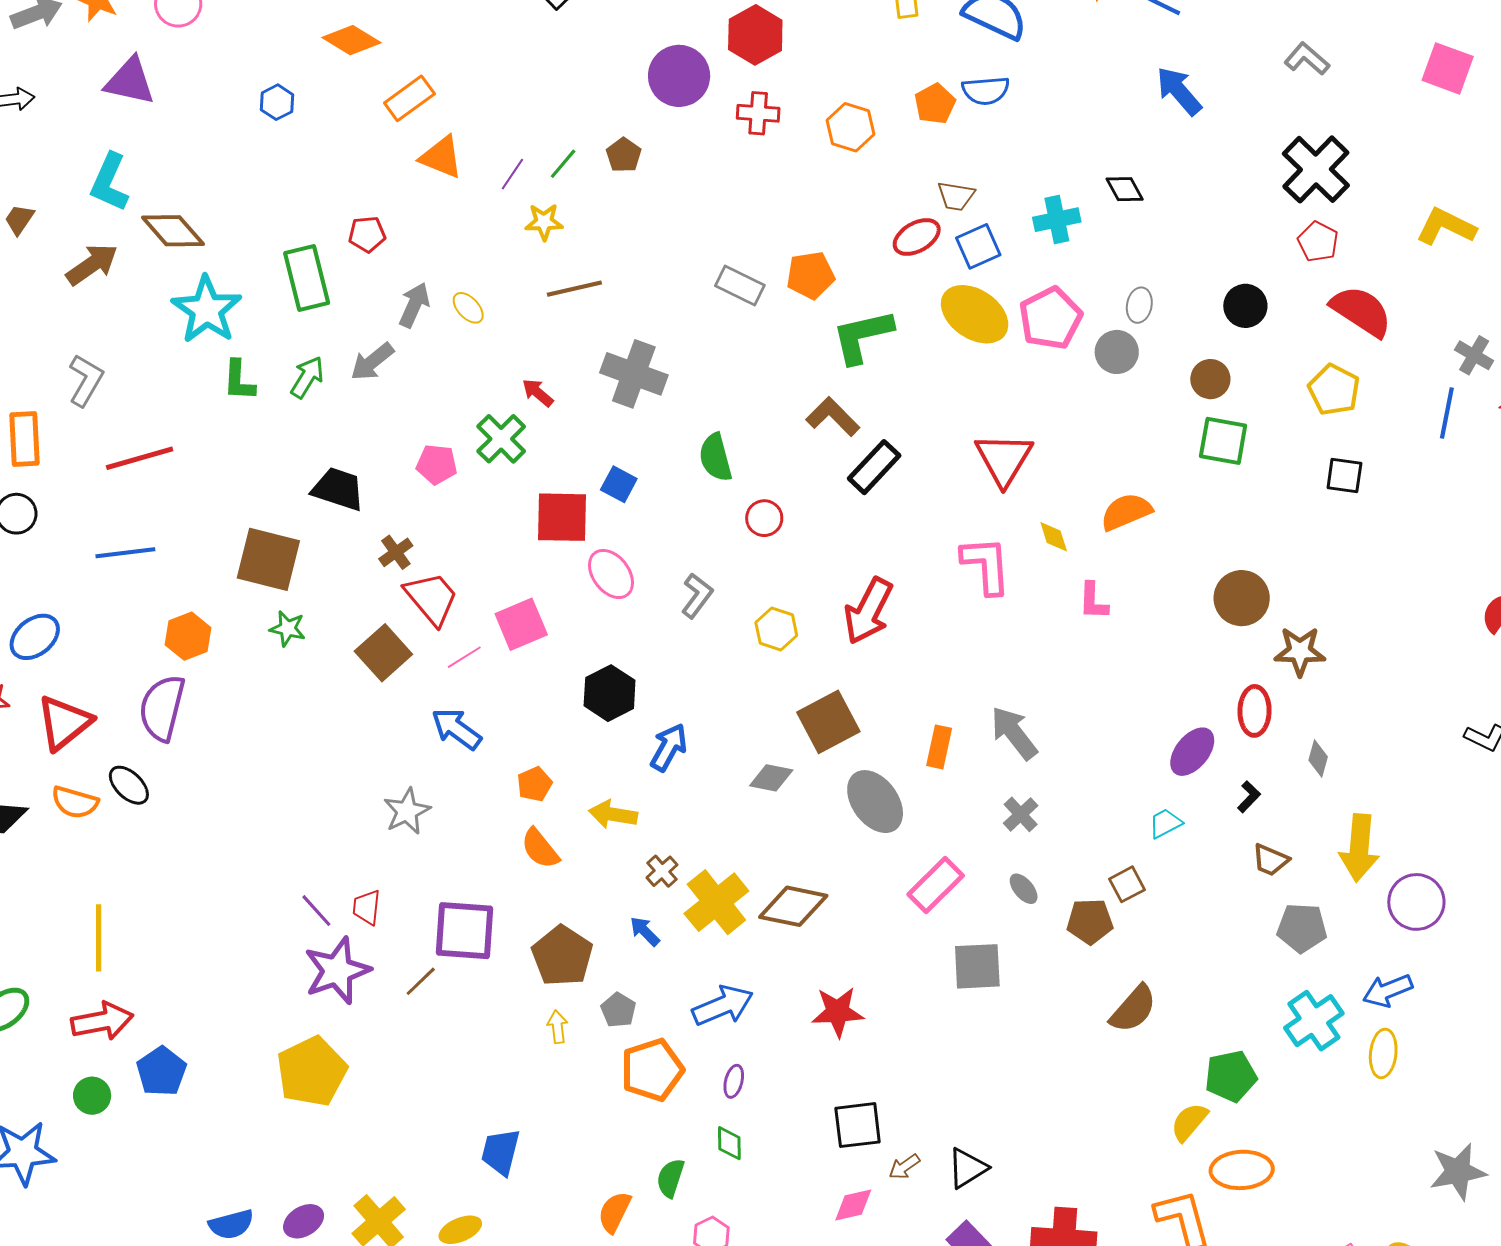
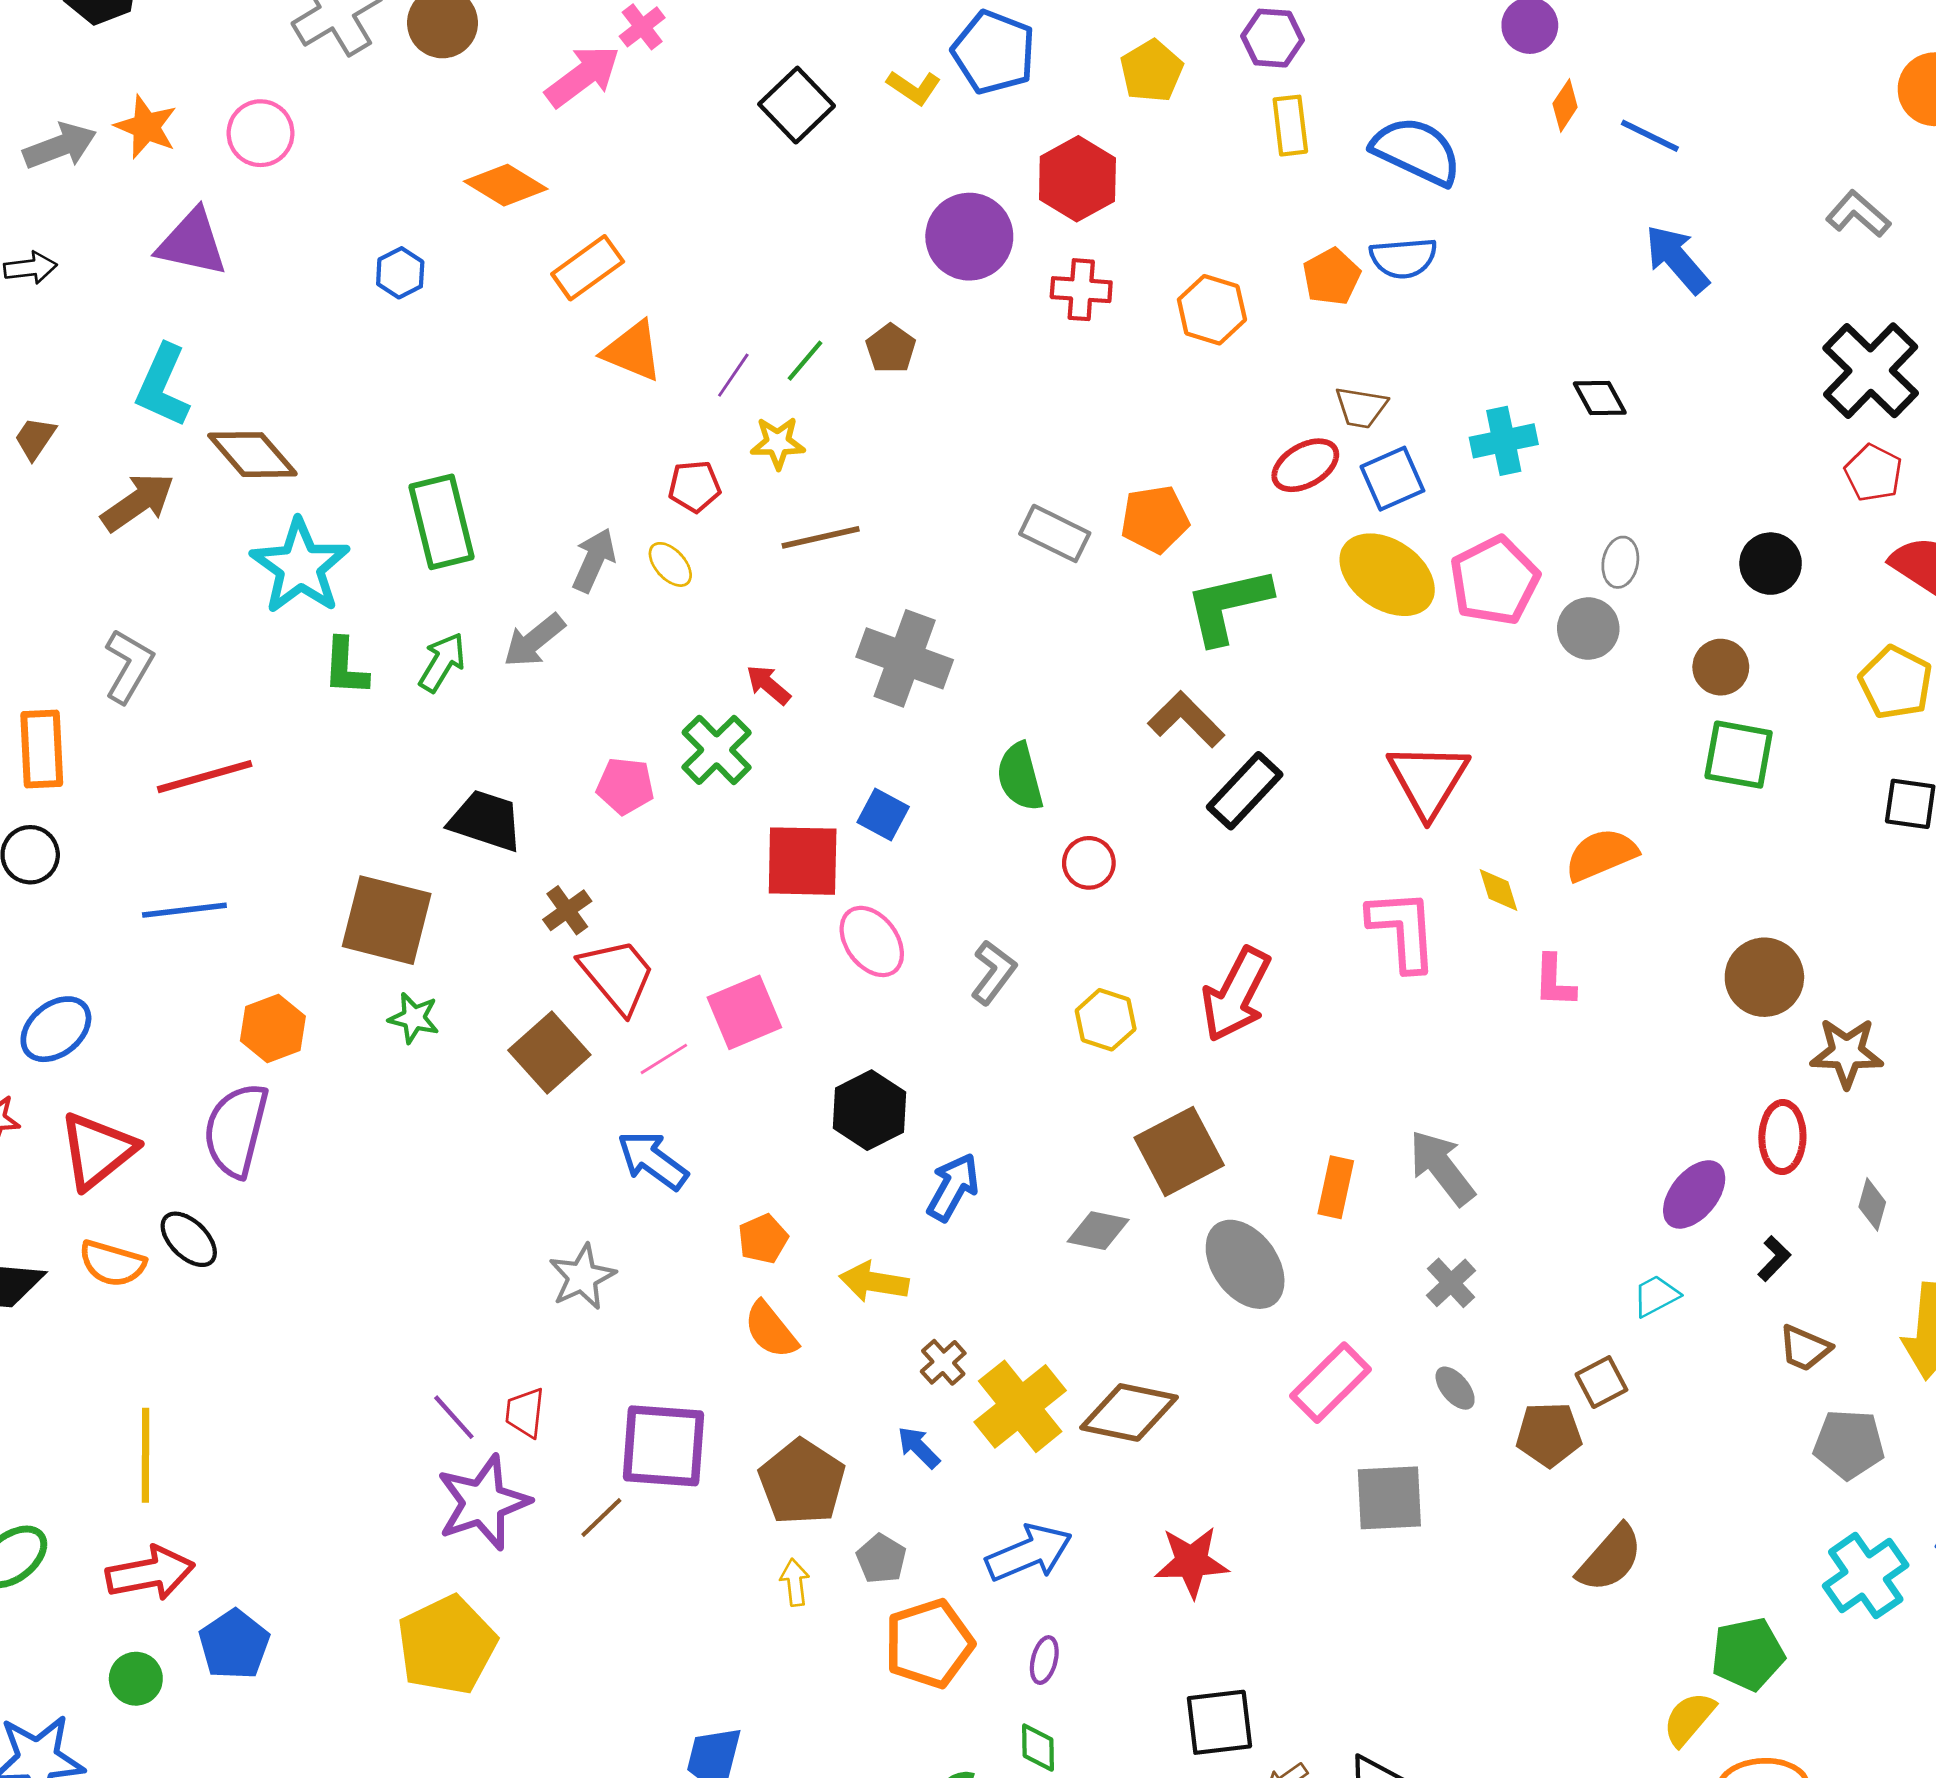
red pentagon: (367, 234) -> (694, 486), moved

